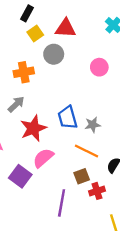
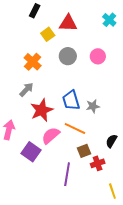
yellow square: (35, 33) -> (48, 34), moved
gray circle: (54, 54) -> (68, 56), moved
orange cross: (24, 72) -> (33, 62), turned -36
orange line: (86, 151) -> (75, 128), moved

